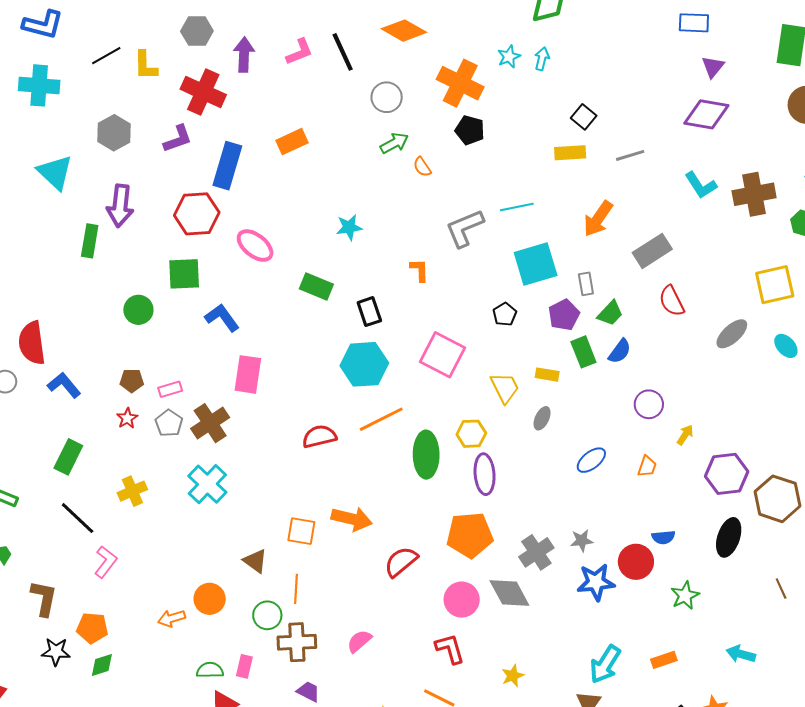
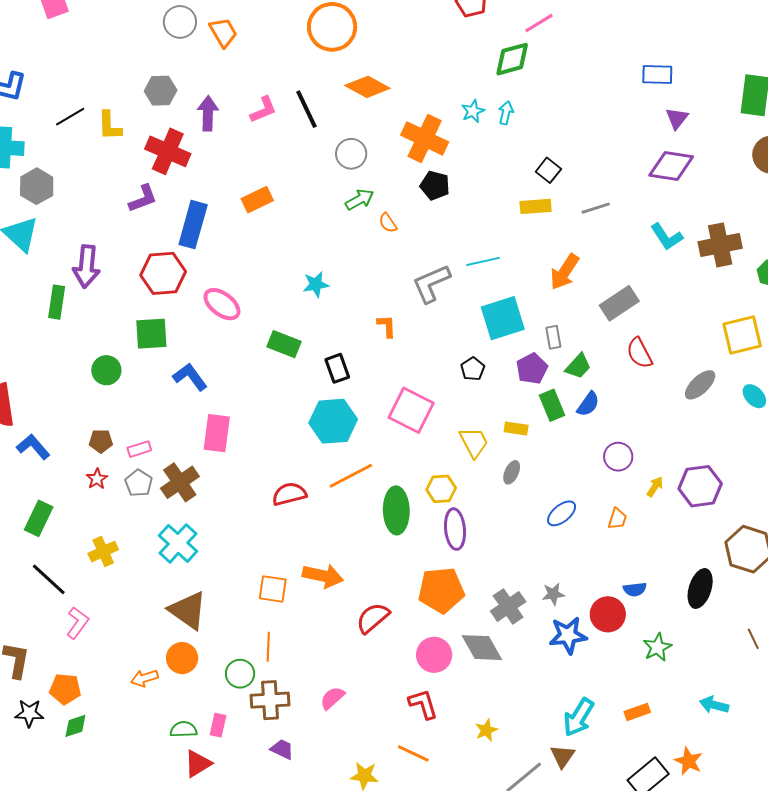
gray hexagon: (114, 133) -> (37, 186), moved
purple hexagon: (727, 474) -> (700, 486), moved
brown triangle: (255, 561) -> (188, 610), moved, size x1.6

